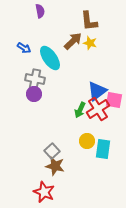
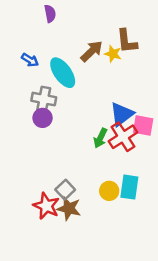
brown L-shape: (89, 21) -> (127, 41), moved
yellow circle: (87, 141) -> (109, 191), moved
red star: (44, 192) -> (46, 206), moved

